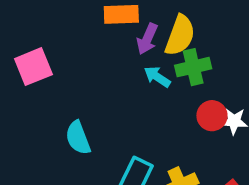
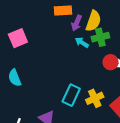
cyan semicircle: (78, 138) -> (15, 78), moved

